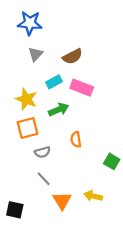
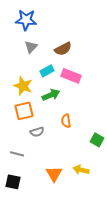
gray line: (44, 179) -> (17, 154), moved, turned -32

